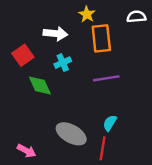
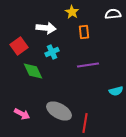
orange rectangle: (101, 38) -> (84, 32), size x0.6
cyan semicircle: (110, 123) -> (116, 91), moved, turned -136
pink arrow: (26, 151) -> (22, 114), moved

